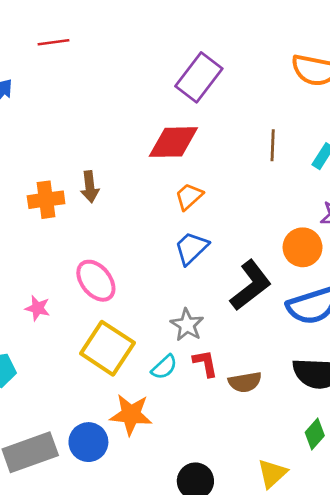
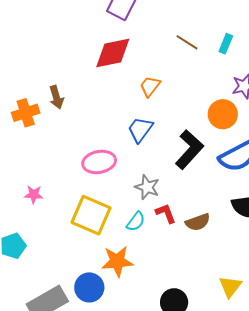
brown line: (273, 145) -> (187, 42), turned -50
orange trapezoid: (189, 196) -> (150, 86), moved
pink ellipse: (96, 281) -> (99, 162), moved, turned -52

